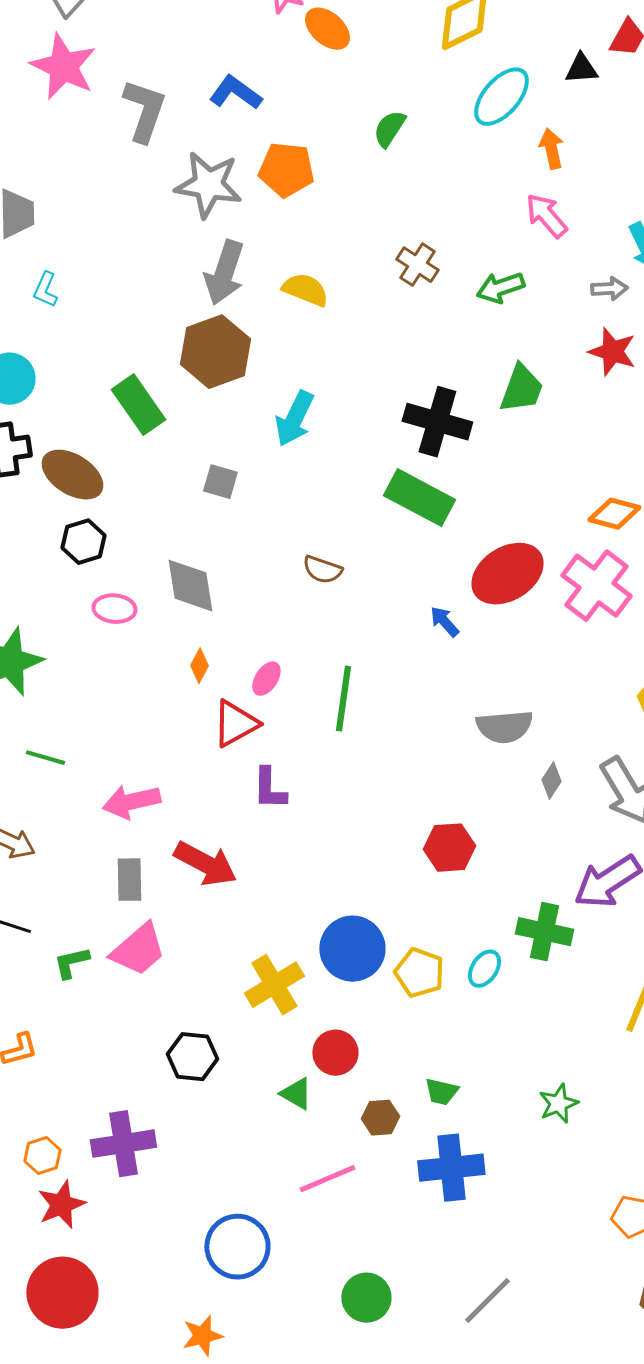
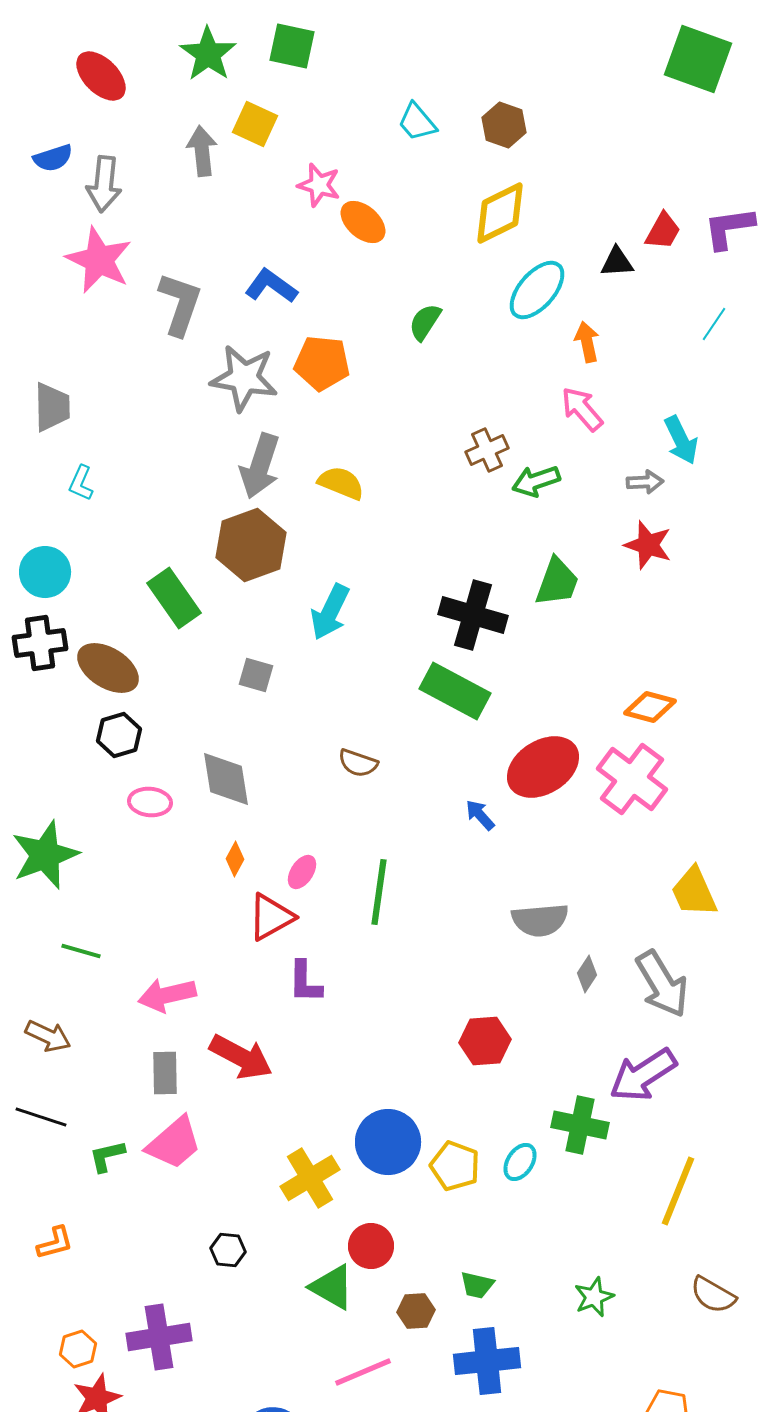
brown cross: (417, 265) -> (487, 450), moved, turned 33
black hexagon: (192, 1057) -> (228, 1250), size x0.7
green triangle: (296, 1094) -> (332, 1287), size x1.4

